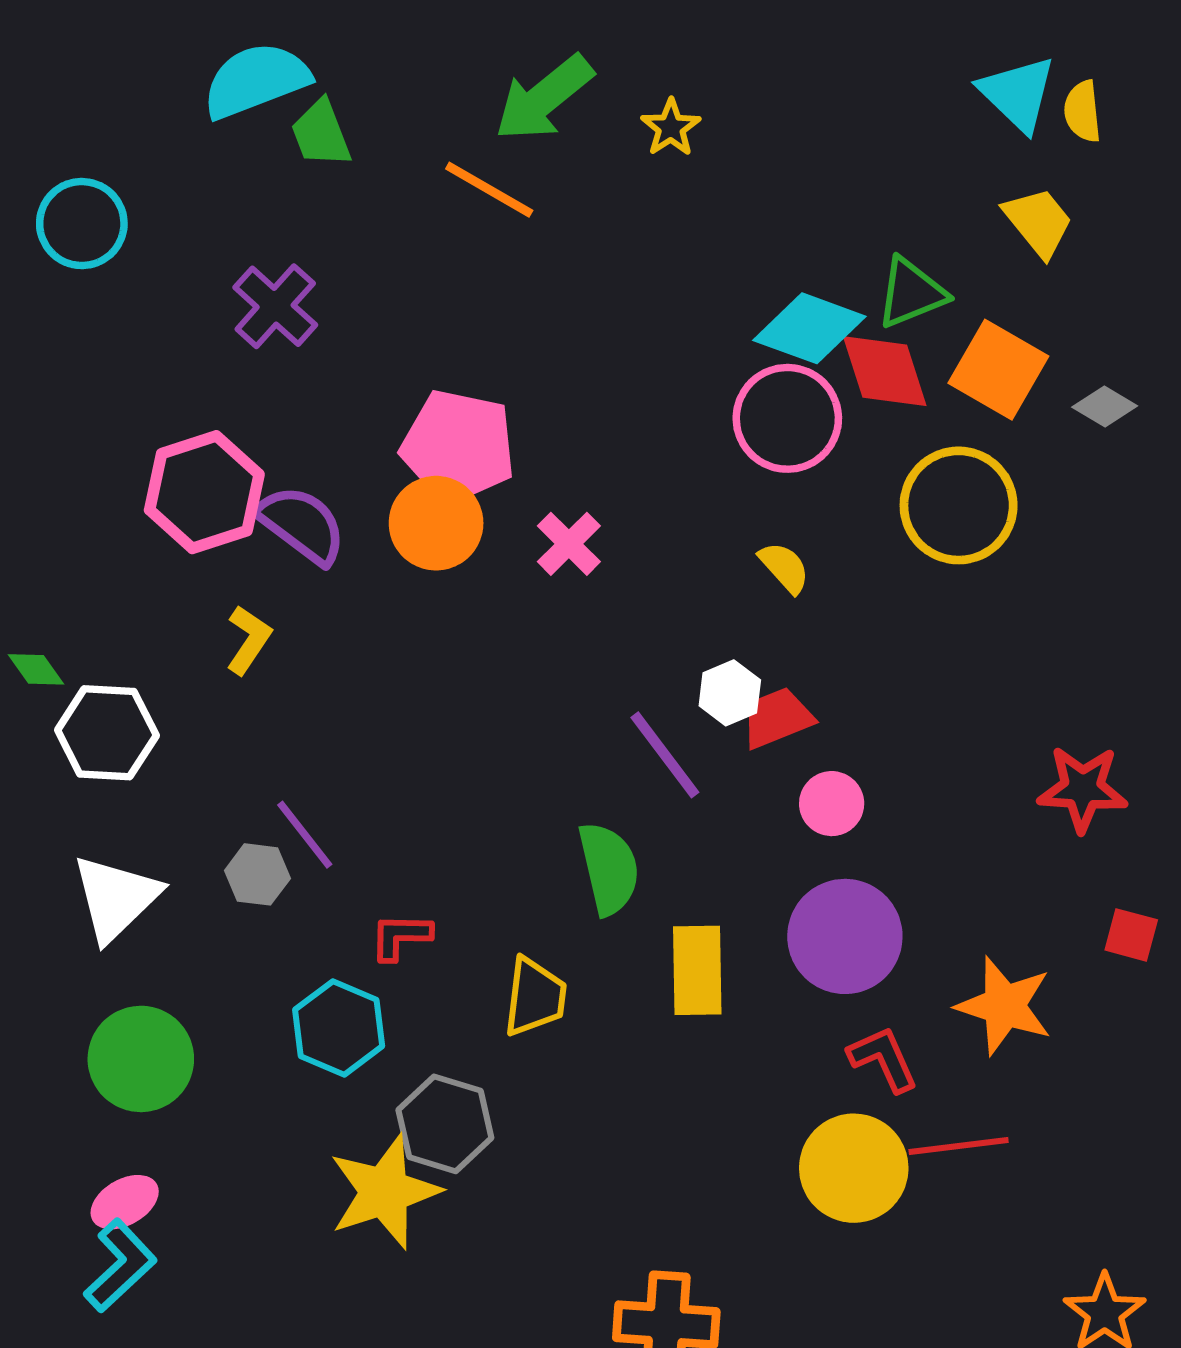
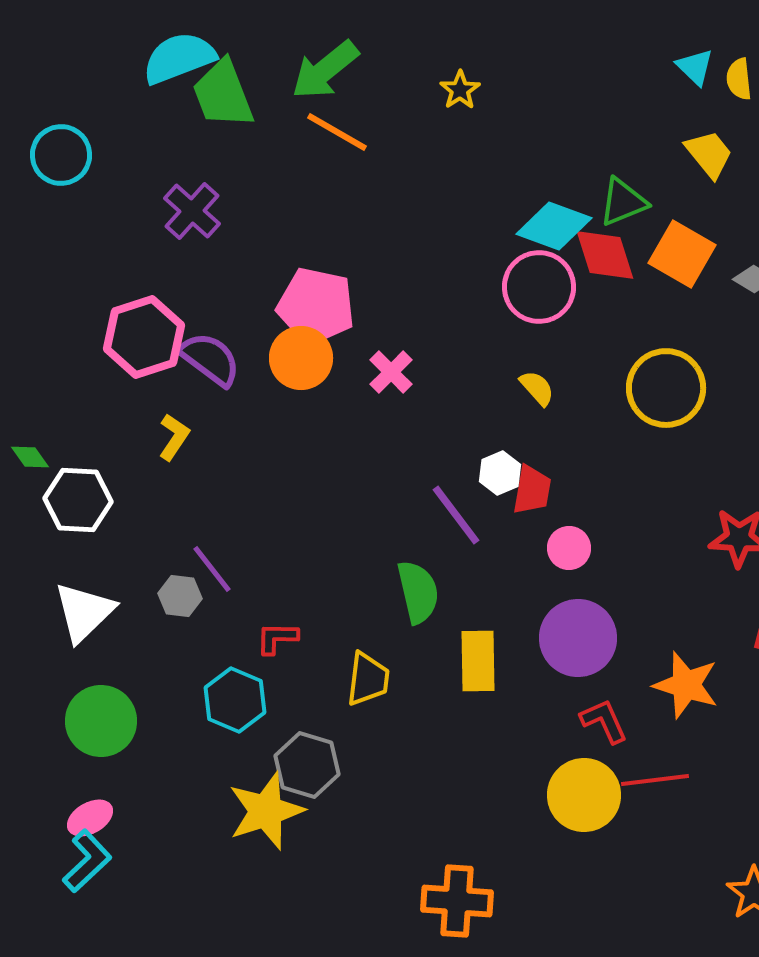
cyan triangle: (1018, 94) -> (695, 67), size x0.7
green arrow: (544, 98) -> (325, 70), moved
green trapezoid: (321, 133) -> (223, 94), size x1.5
yellow circle: (959, 505) -> (666, 388), moved
red trapezoid: (777, 718) -> (532, 490), turned 122

